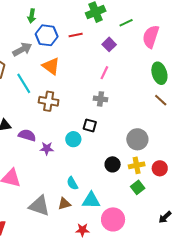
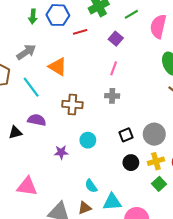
blue hexagon: (47, 35) -> (58, 15), moved
brown cross: (49, 101) -> (72, 104), moved
black square: (90, 125) -> (126, 135), moved, turned -32
purple semicircle: (27, 135) -> (37, 120), moved

